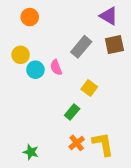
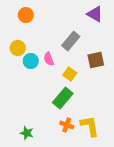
brown square: (114, 45) -> (96, 60), moved
yellow square: (89, 88) -> (70, 74), moved
green rectangle: (72, 112) -> (63, 98), size x1.5
orange cross: (77, 143) -> (67, 125), turned -32

